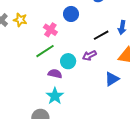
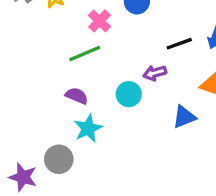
cyan circle: (68, 61) -> (129, 94), moved
purple semicircle: (55, 74) -> (77, 96), moved

